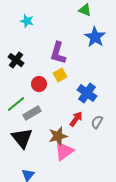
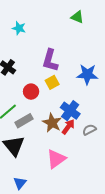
blue star: (95, 37) -> (87, 74), moved, turned -30
blue cross: (87, 93) -> (70, 111), moved
gray semicircle: (97, 122) -> (89, 130), turned 32
brown star: (58, 136) -> (52, 123), moved, turned -30

